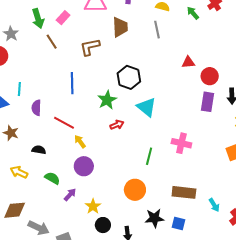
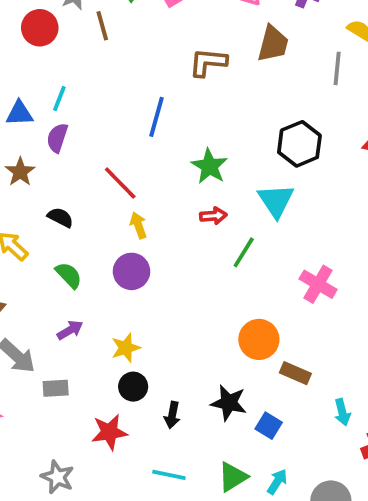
brown line: (52, 42) -> (102, 26), moved
black hexagon: (129, 77) -> (299, 144), moved
green star: (107, 100) -> (209, 166), turned -30
purple semicircle: (36, 108) -> (57, 138), moved
green line: (149, 156) -> (244, 252), moved
orange circle: (135, 190) -> (259, 339), moved
brown rectangle: (184, 192) -> (295, 373), size x0.7
purple arrow: (70, 195) -> (70, 330), moved

